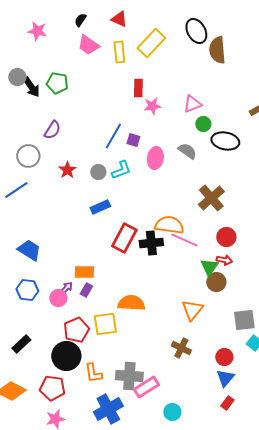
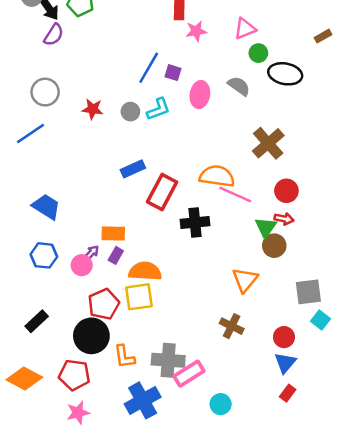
purple semicircle: (52, 130) -> (54, 35), moved
red star: (67, 170) -> (93, 109), turned -30
blue rectangle: (100, 207) -> (133, 169), moved
black cross: (151, 243) -> (195, 222), moved
orange semicircle: (131, 303) -> (145, 271), moved

